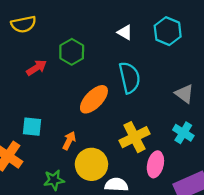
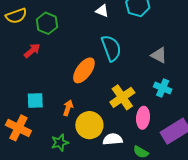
green hexagon: (72, 52) -> (47, 23), moved

